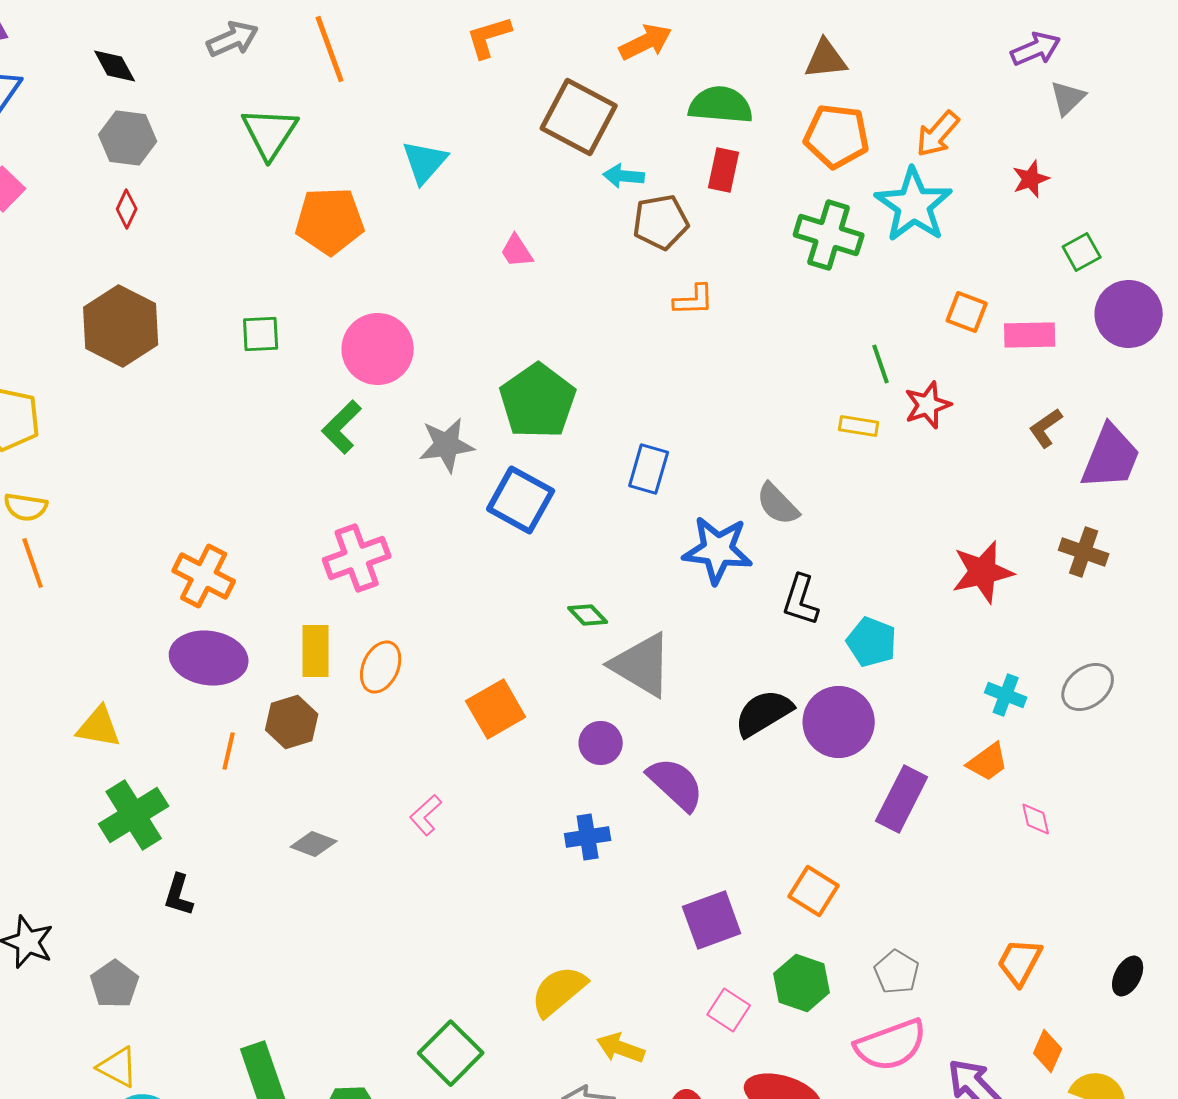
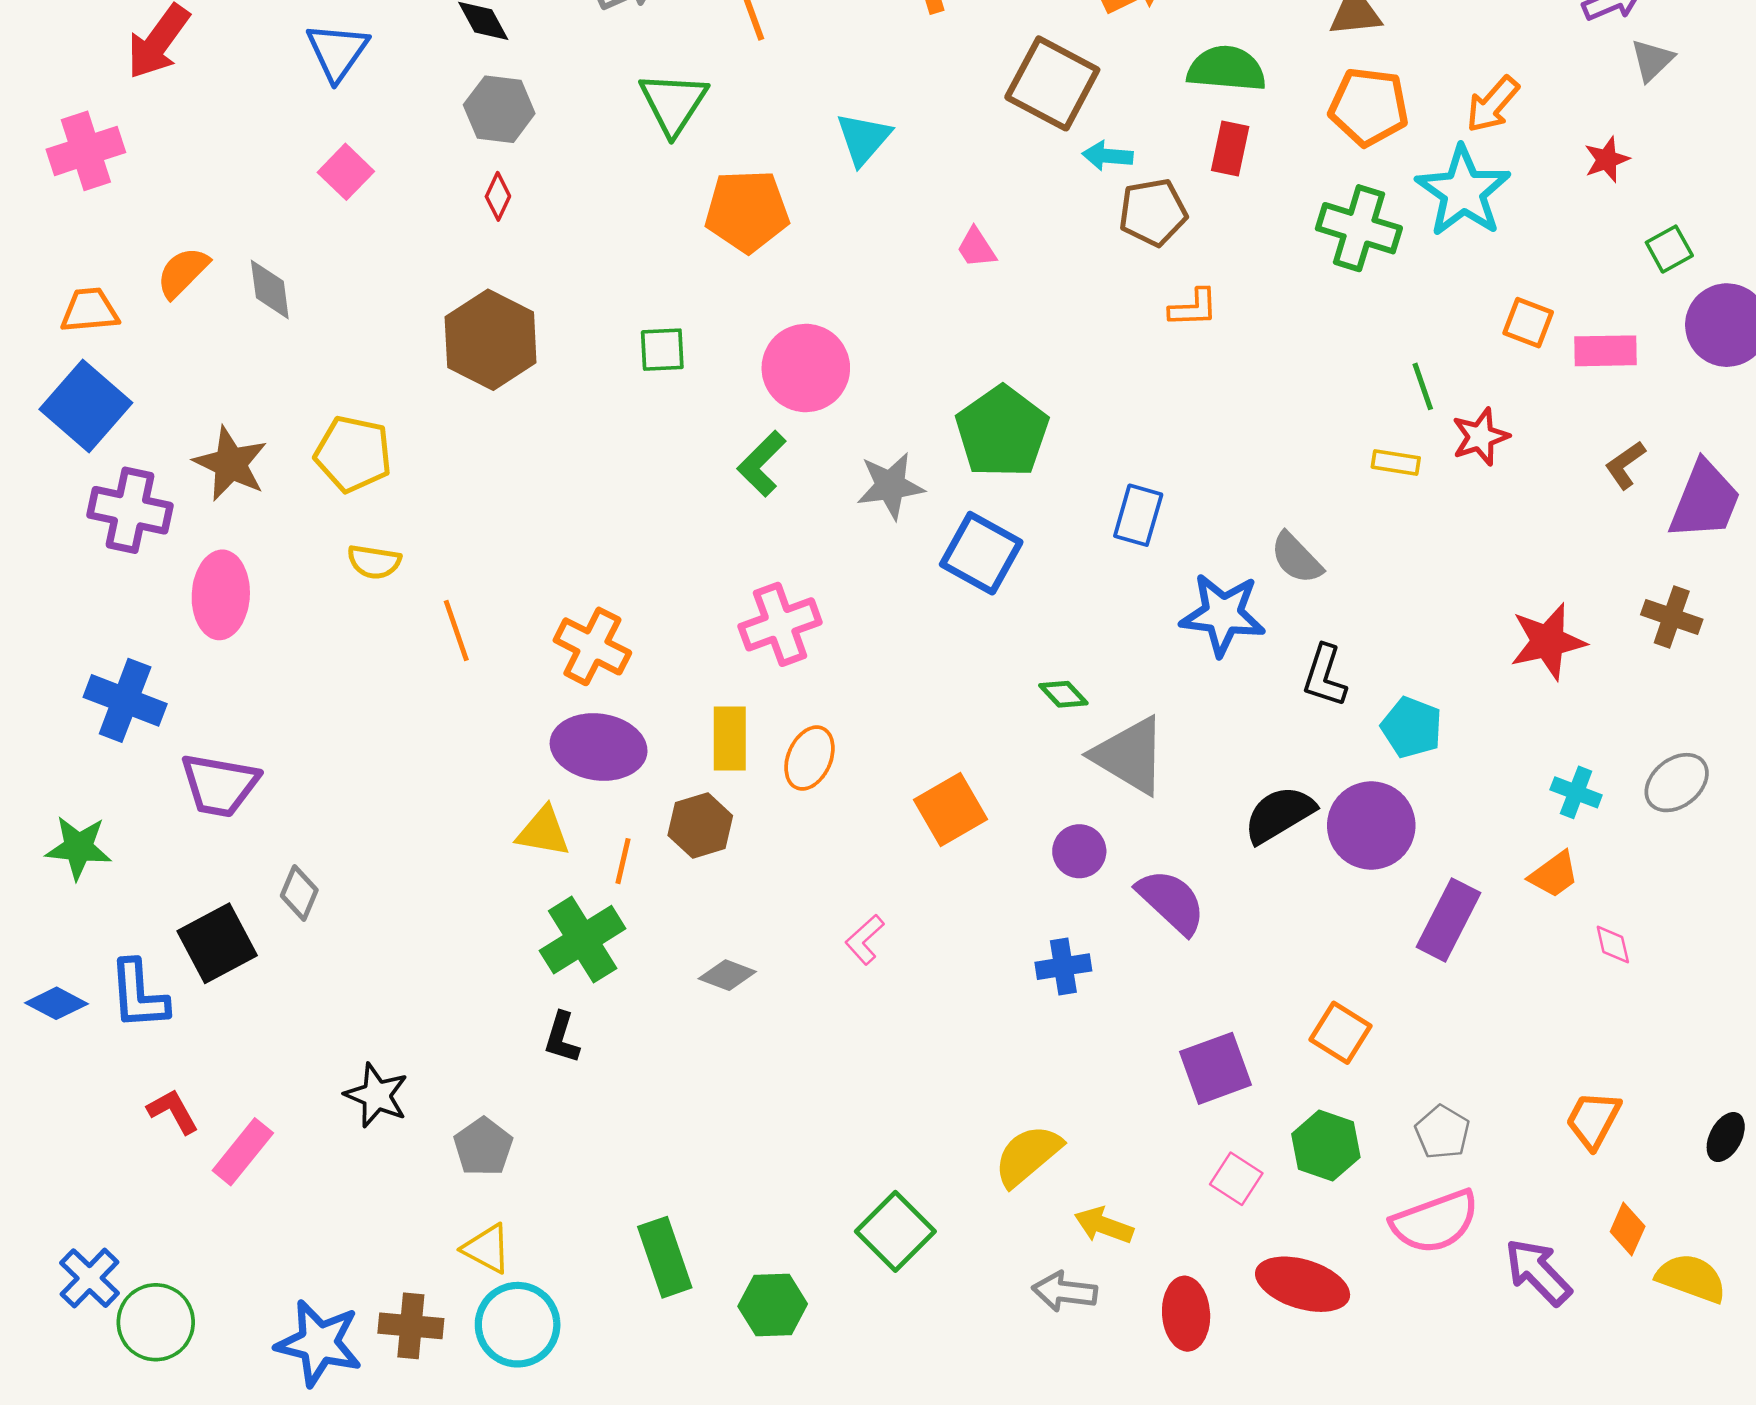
orange line: (33, 563) -> (456, 630), moved
yellow triangle: (99, 727) -> (543, 832), moved
green cross: (134, 815) -> (583, 940), moved

